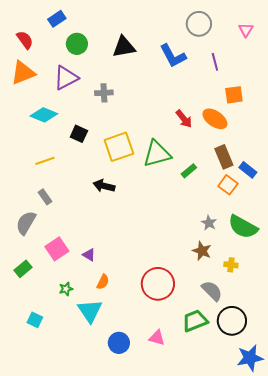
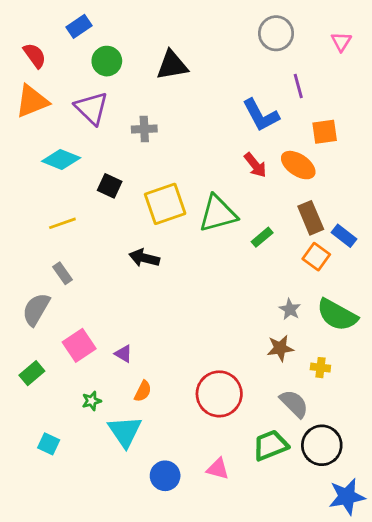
blue L-shape: (173, 56) -> (261, 115), moved
purple triangle: (66, 78) -> (92, 108), turned -48
brown star: (202, 251) -> (280, 348), turned -30

